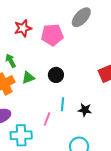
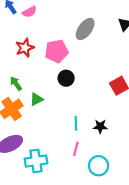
black circle: (56, 75) -> (66, 78), moved
pink line: (47, 119) -> (76, 149), moved

